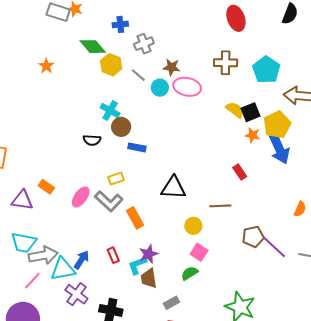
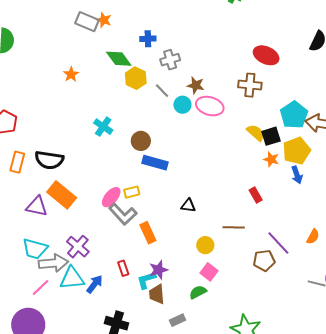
red ellipse: (236, 18) -> (266, 55), moved, turned -50
cyan pentagon: (266, 70) -> (294, 115), moved
cyan cross: (110, 111) -> (103, 127), moved
black semicircle: (92, 140) -> (49, 160), moved, size x1.6
blue rectangle: (137, 147) -> (155, 163), size x1.4
blue arrow: (279, 149) -> (297, 175), size x0.6
orange rectangle: (46, 187) -> (62, 195), size x1.8
black triangle: (173, 188) -> (188, 206), size x0.6
pink ellipse: (81, 197) -> (111, 197), moved
purple line: (274, 247) -> (278, 243), moved
blue arrow: (82, 260) -> (95, 284), moved
purple cross: (76, 294) -> (78, 247), moved

